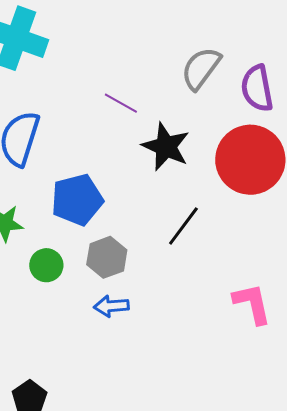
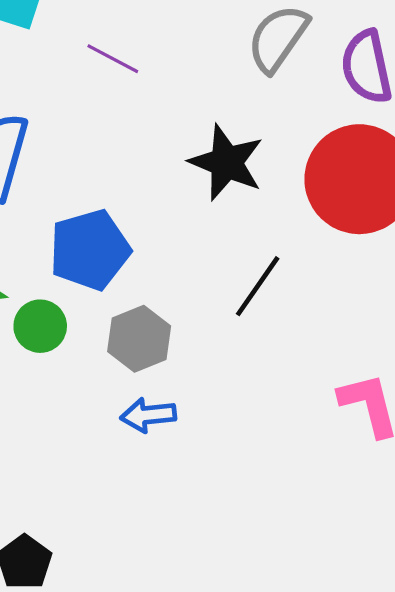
purple line: (121, 103) -> (113, 59), moved
green circle: (46, 265) -> (40, 326), moved

